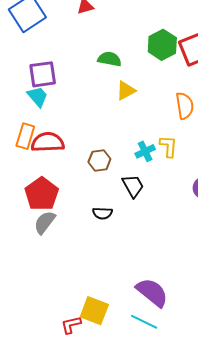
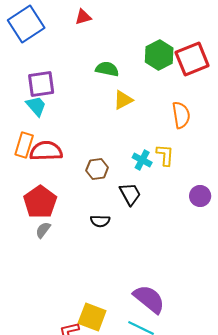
cyan cross: (145, 151) -> (142, 160), turned -36
gray semicircle: (45, 222) -> (43, 230), size x0.7

